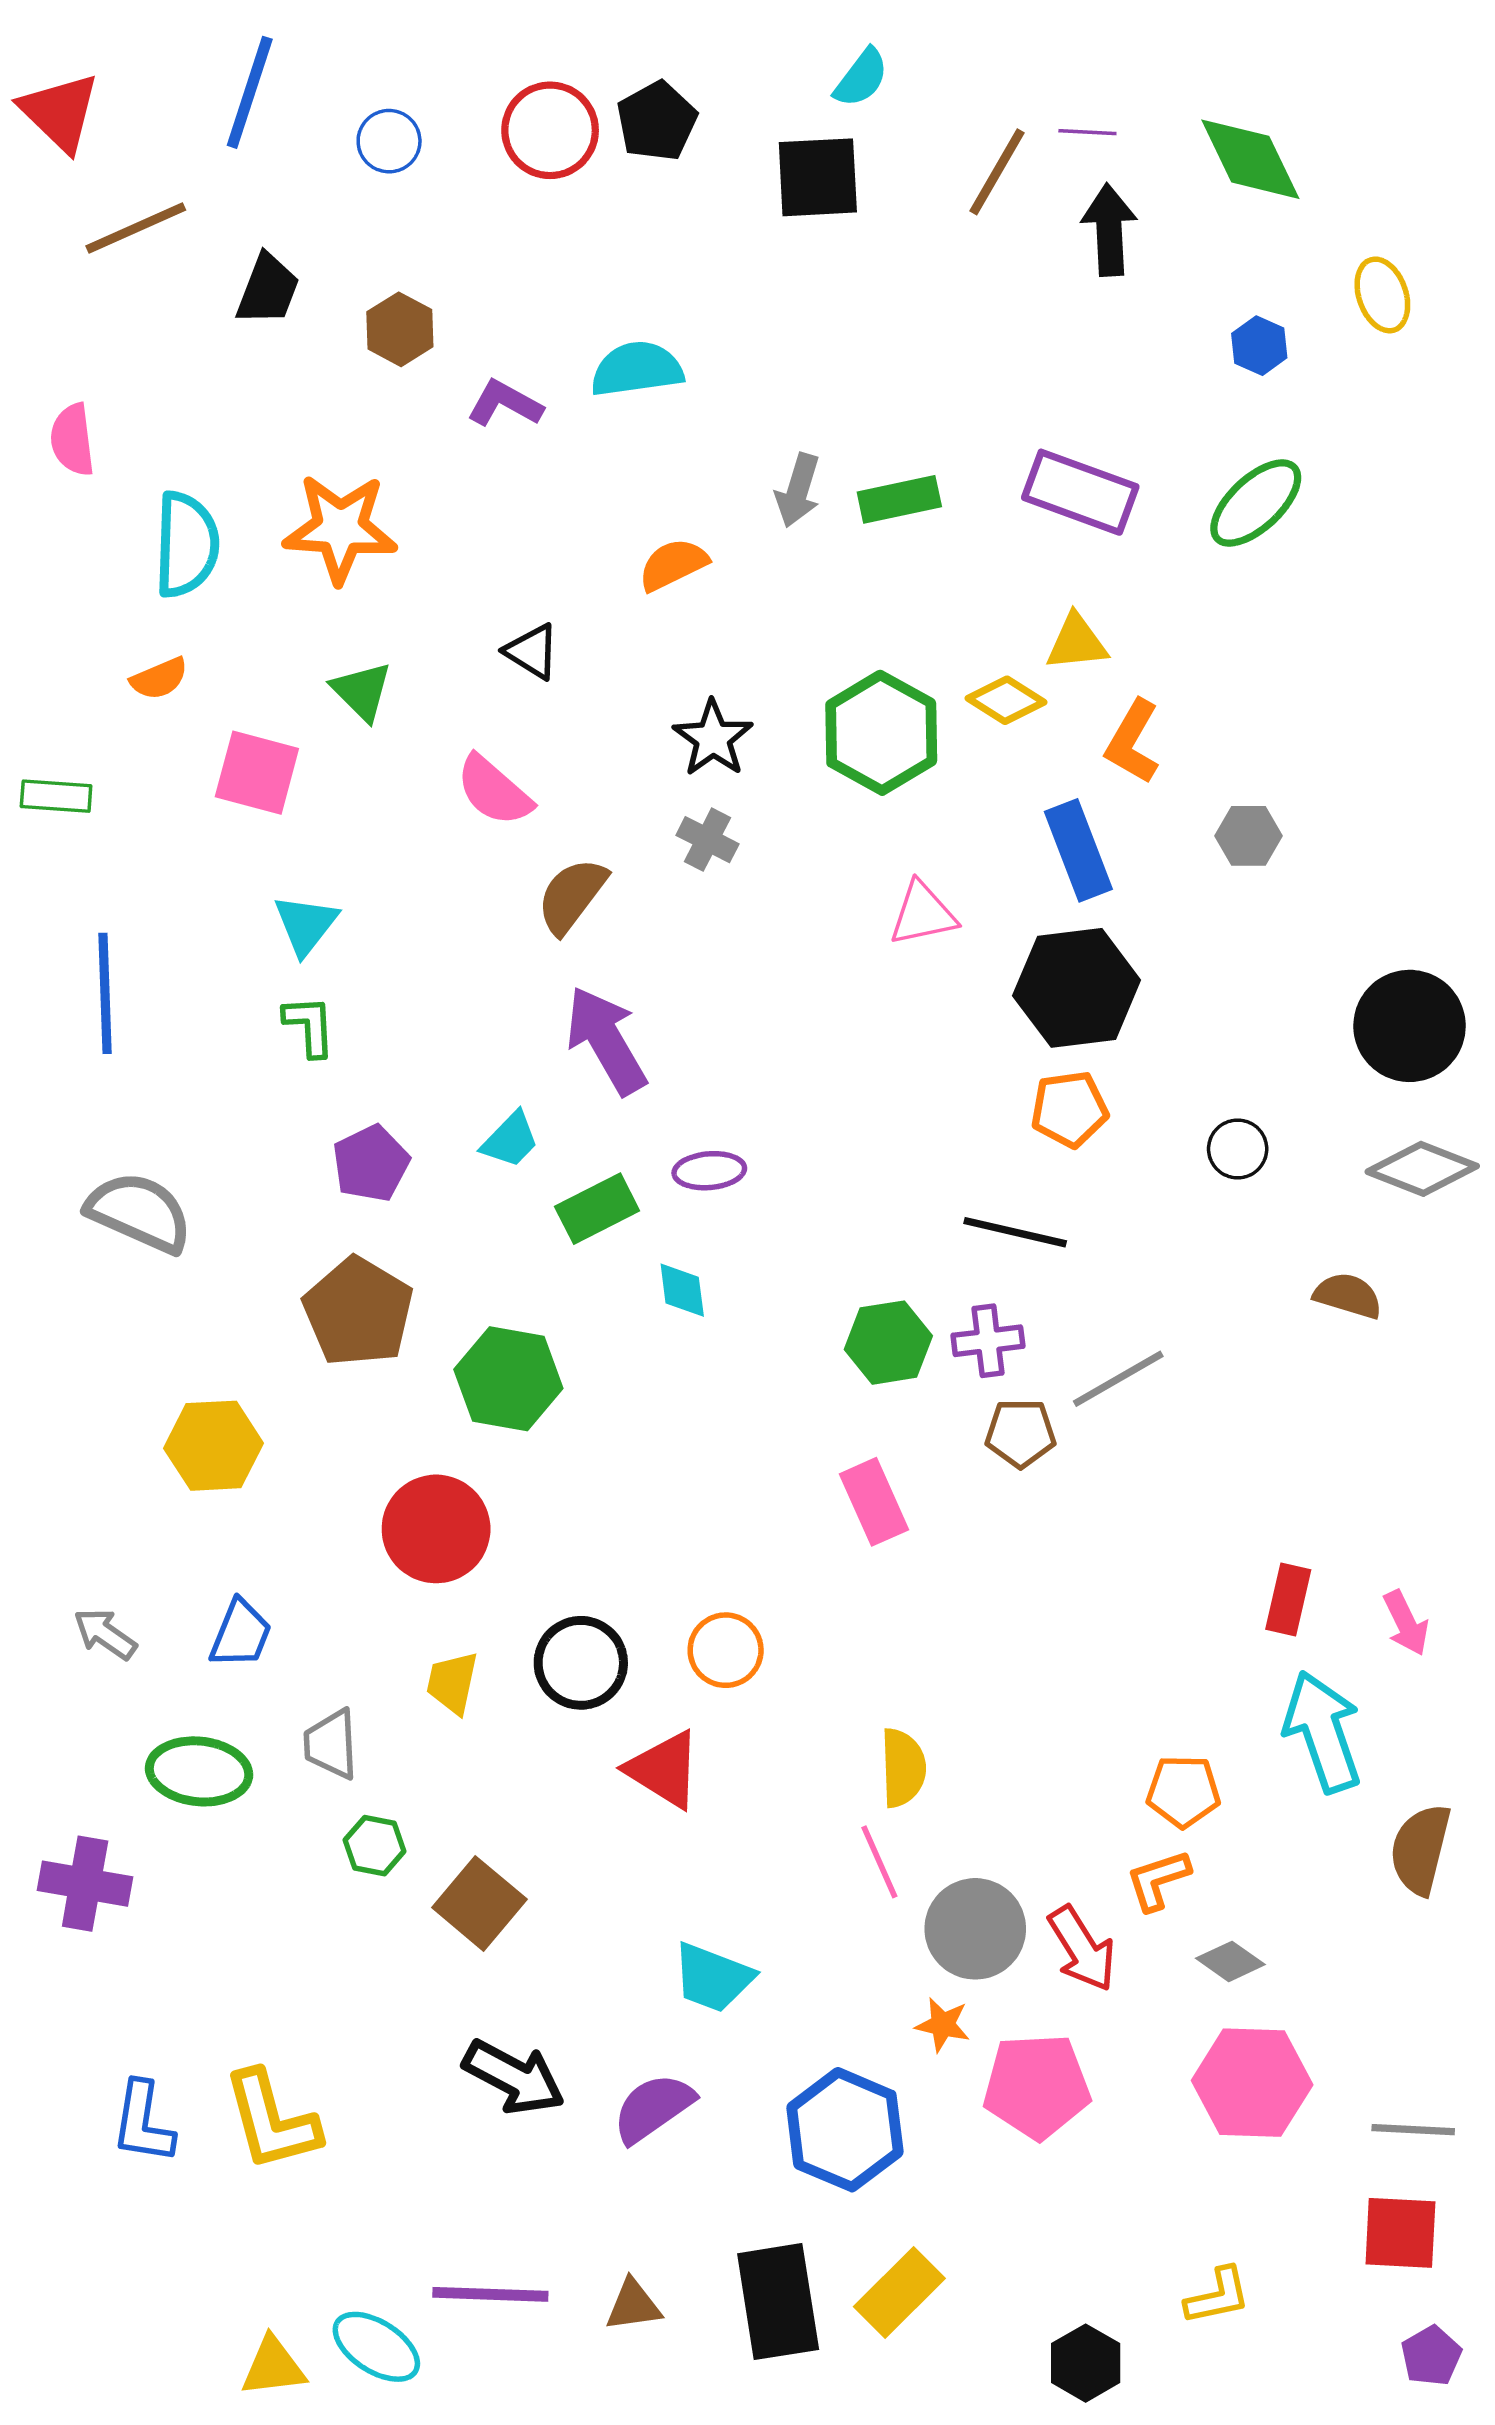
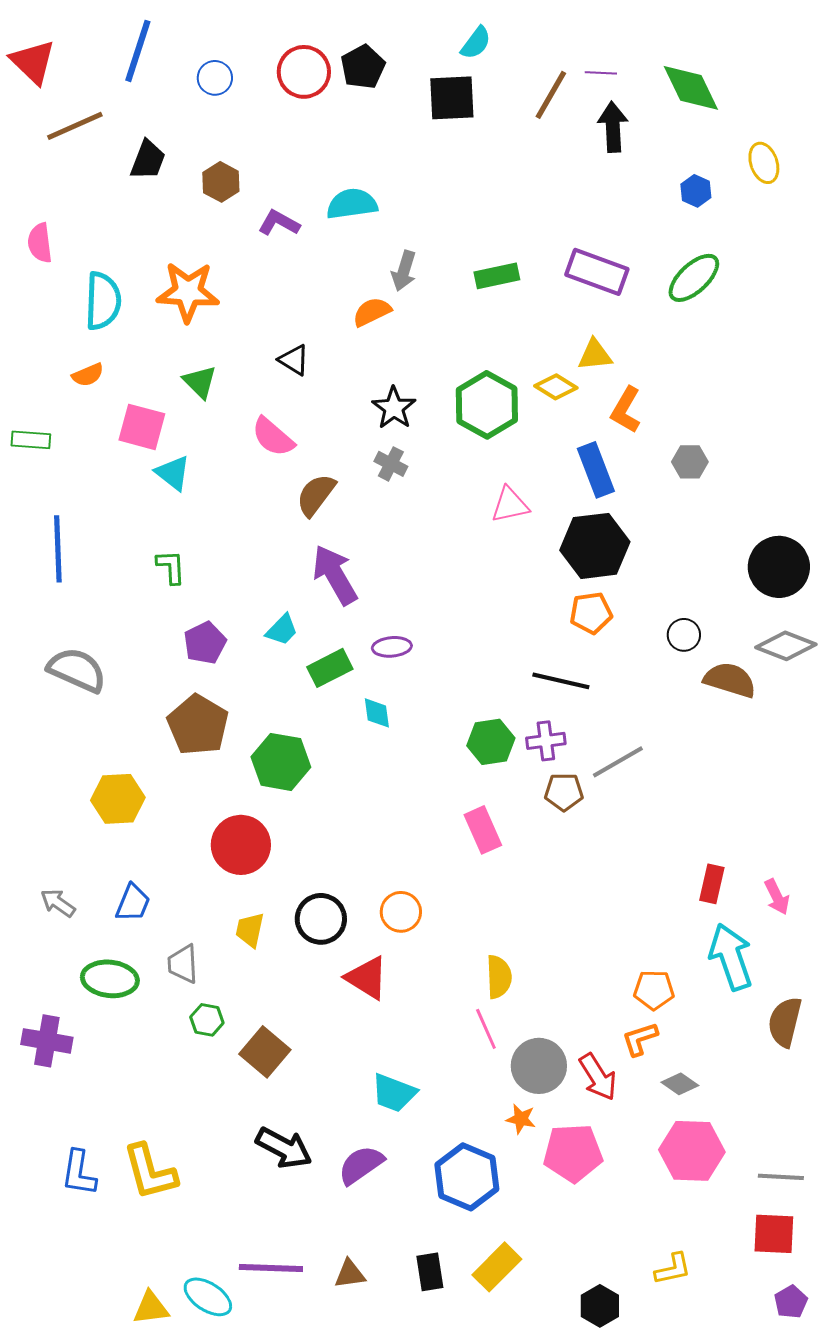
gray arrow: (798, 490) -> (404, 271), moved
cyan triangle: (306, 925) -> (173, 473), moved, turned -30
brown semicircle: (1348, 1296) -> (730, 680), moved, size x1.4
black rectangle: (778, 2302) -> (430, 1272), size x0.6

